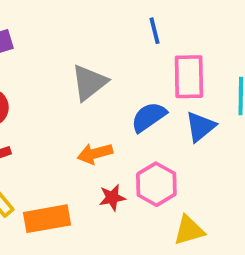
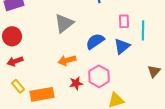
pink rectangle: (189, 77) -> (124, 21), moved, size x0.6

